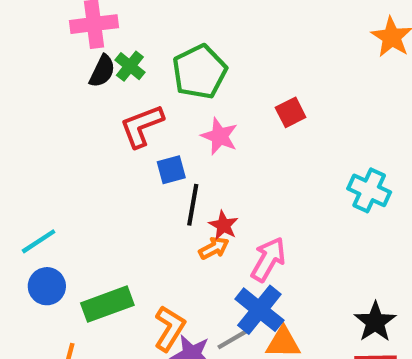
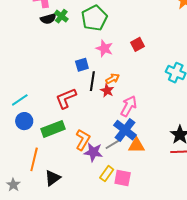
black semicircle: (102, 71) -> (48, 19), turned 49
red square: (291, 112) -> (138, 44), moved
red L-shape: (142, 126) -> (66, 98), moved
orange arrow: (214, 248) -> (113, 79), moved

